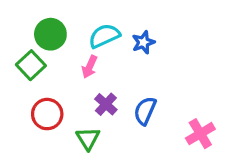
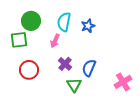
cyan semicircle: (104, 36) -> (64, 22), turned -54
green square: (31, 65) -> (19, 40), turned 36
green triangle: (88, 138) -> (74, 85), moved

